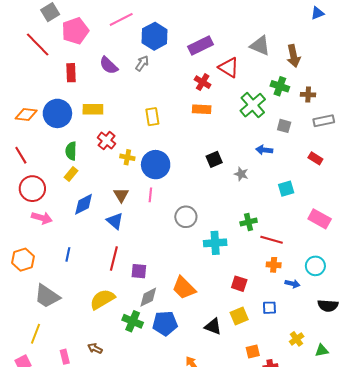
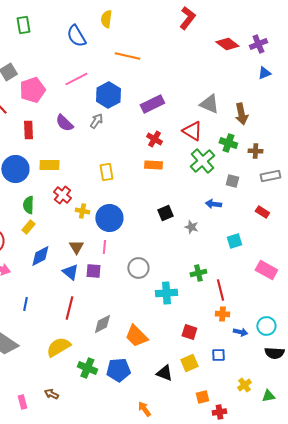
red triangle: (229, 67) -> (192, 131), moved
red line: (272, 240) -> (220, 290), turned 60
cyan circle: (315, 266) -> (266, 326), moved
purple square: (139, 271) -> (93, 271), moved
gray diamond: (148, 297) -> (102, 324), moved

